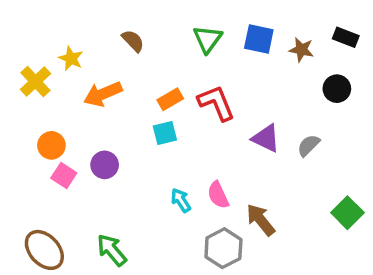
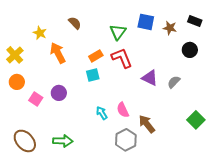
green triangle: (207, 39) -> (118, 32), moved
yellow cross: (35, 82) -> (15, 55), moved
orange arrow: (103, 94) -> (58, 53), turned 85
orange circle: (51, 145) -> (17, 82), moved
green arrow: (112, 250) -> (63, 141), turned 132

